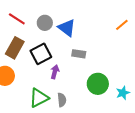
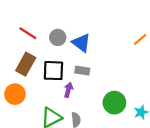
black square: (41, 54) -> (53, 71), turned 30
gray rectangle: (79, 54) -> (82, 71), moved

